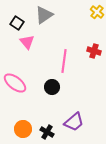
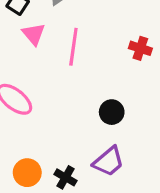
pink line: (64, 61) -> (73, 47), moved
black circle: (52, 87) -> (112, 112), moved

